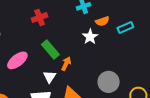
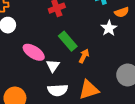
pink ellipse: (17, 60) -> (34, 52), turned 70
white triangle: (50, 77) -> (53, 66), moved

